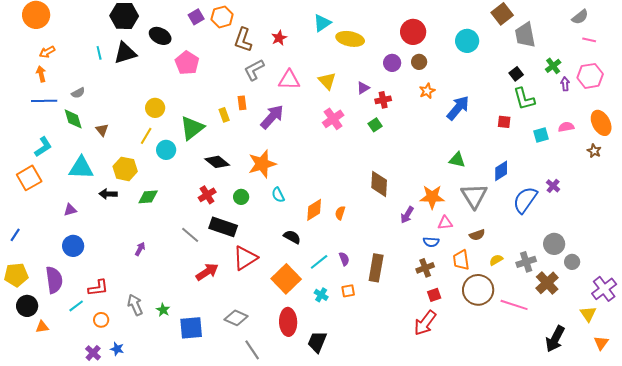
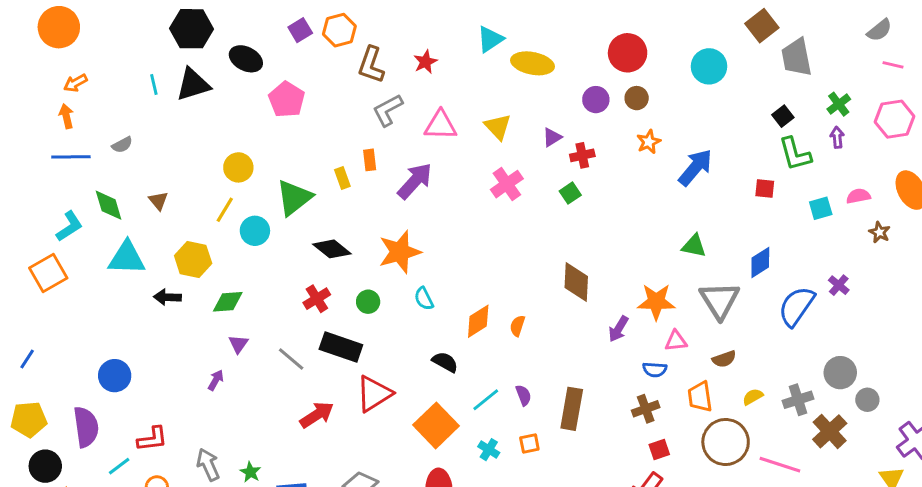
purple arrow: (565, 84) -> (837, 137), moved
green diamond: (73, 119) -> (109, 205), moved
brown star: (594, 151) -> (879, 232), moved
purple triangle: (70, 210) -> (238, 344), moved, turned -40

